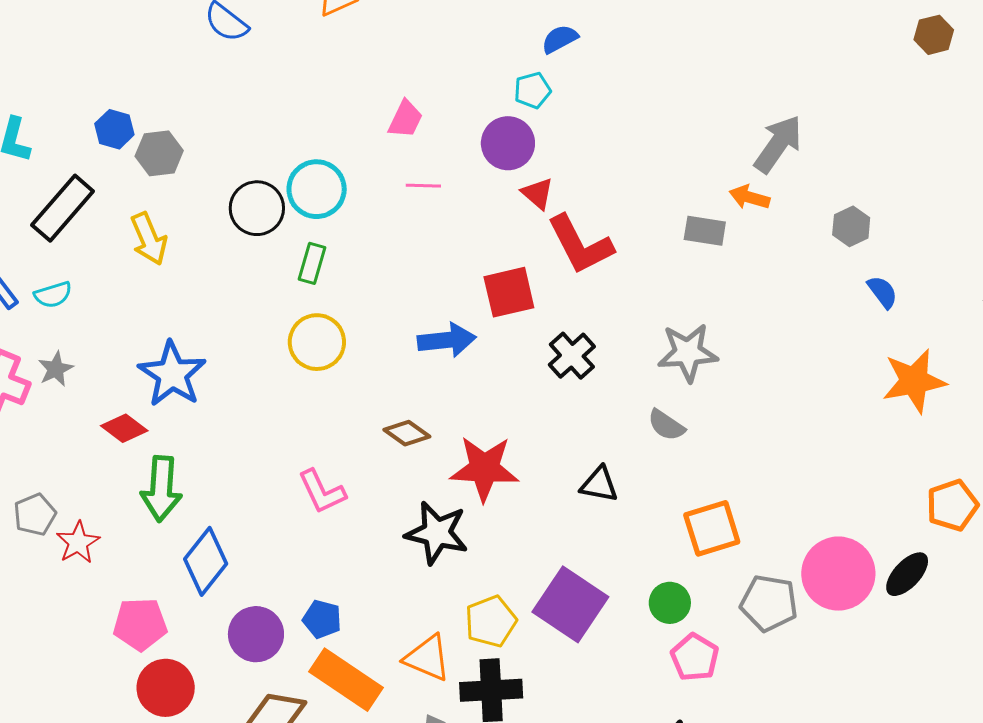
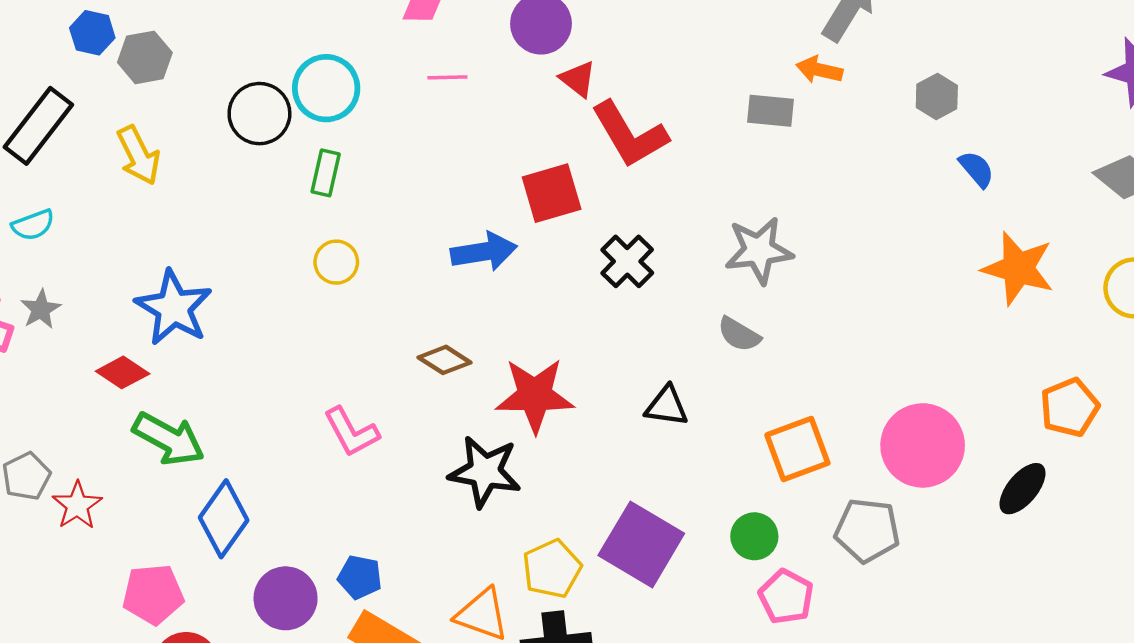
yellow circle: (317, 342) -> (336, 262), size x0.7
orange star: (914, 381) -> (1018, 268), turned 30
green arrow: (161, 489) -> (169, 439), turned -62
pink circle: (838, 574) -> (923, 445), moved

